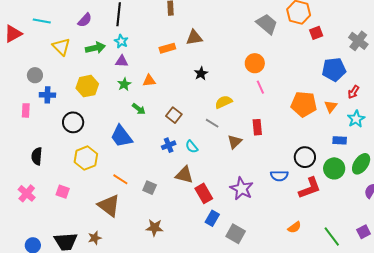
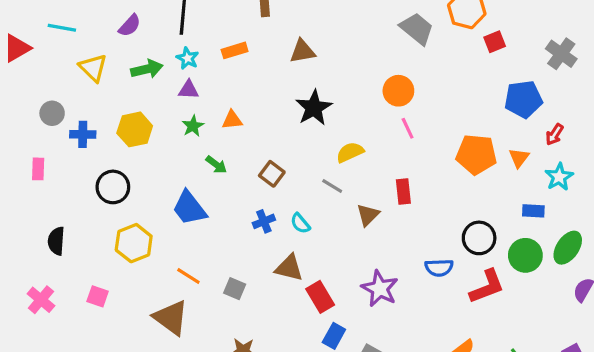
orange rectangle: (167, 48) -> (235, 50), moved
black star: (201, 73) -> (314, 108), size x1.6
blue cross: (47, 95) -> (83, 134), moved

